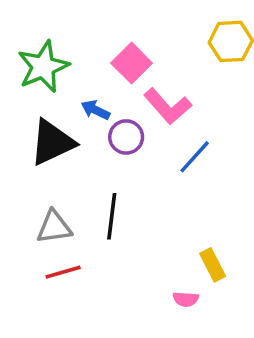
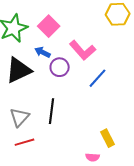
pink square: (132, 63) -> (49, 26), moved
gray triangle: (54, 227) -> (20, 117), turned -40

